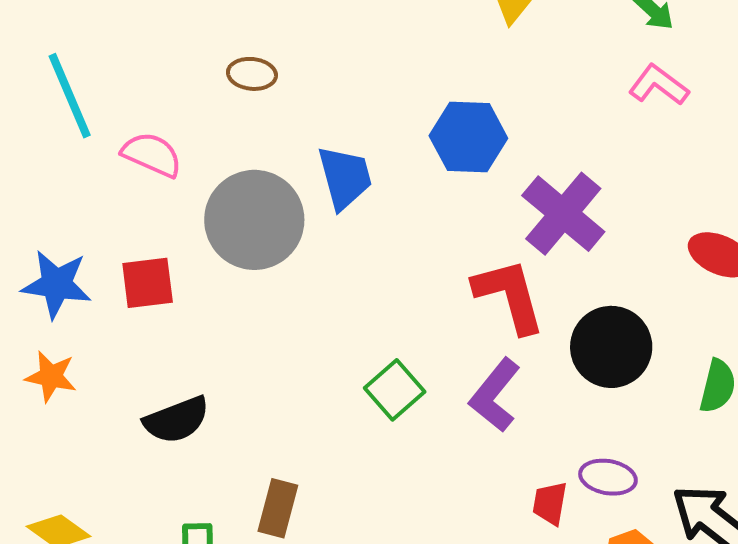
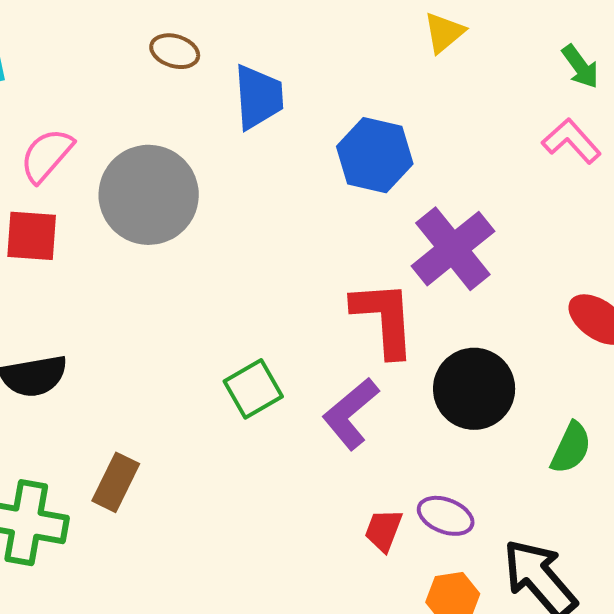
pink semicircle: (152, 155) -> (47, 155), moved, turned -84
blue trapezoid: (345, 178) -> (258, 97), moved

